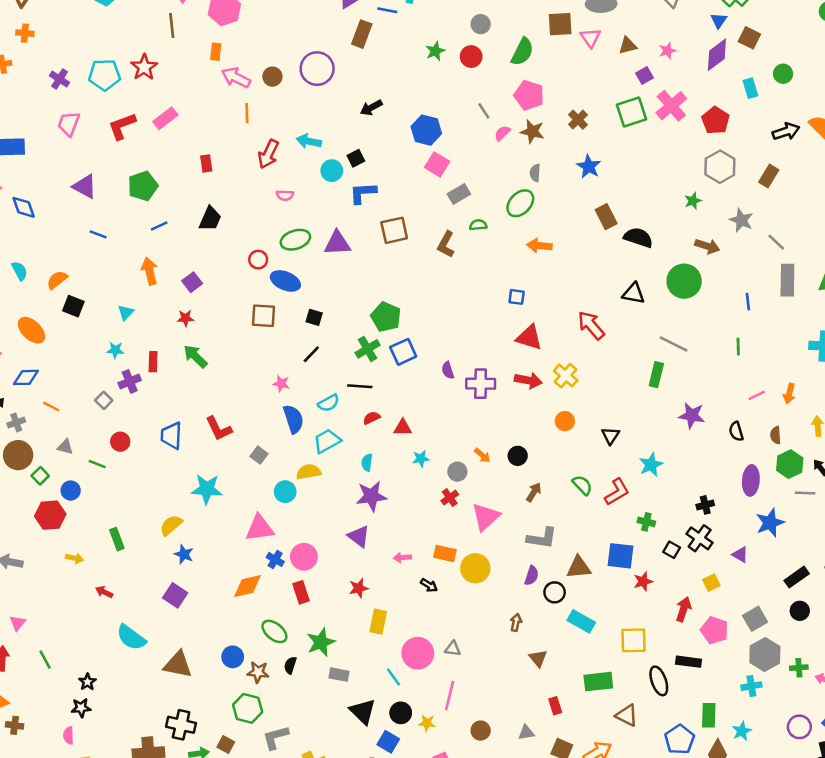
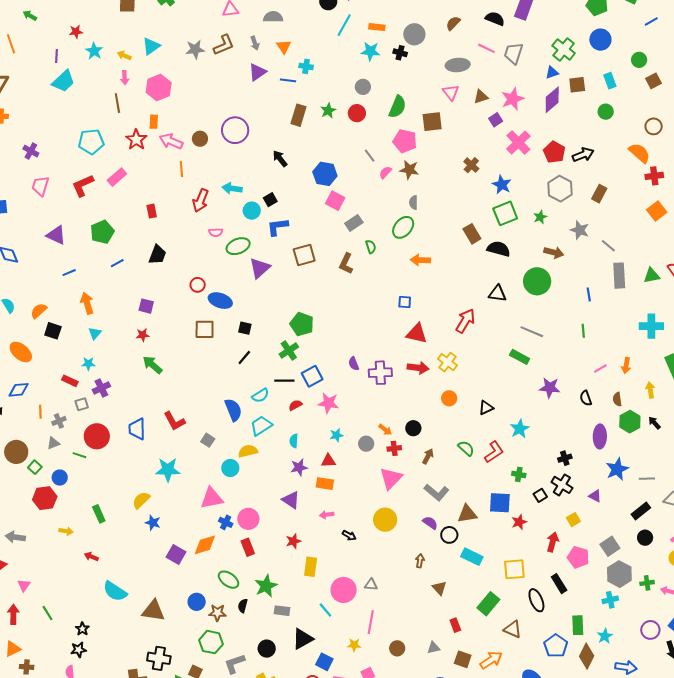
blue triangle: (719, 21) -> (552, 72), turned 40
brown square: (560, 24) -> (432, 122), moved
brown rectangle: (362, 34) -> (299, 115), moved
brown square: (749, 38) -> (577, 85), turned -30
pink star: (667, 51) -> (513, 99), size x1.6
red star: (144, 67) -> (136, 140), moved
cyan pentagon: (104, 75) -> (91, 142), moved
cyan rectangle: (750, 88) -> (610, 81), moved
black arrow: (371, 108) -> (280, 159), turned 84
green square: (632, 112) -> (505, 213), moved
brown cross: (578, 120) -> (471, 165), moved
black arrow: (786, 131) -> (583, 155), moved
blue star: (589, 167) -> (502, 185), moved
green semicircle: (478, 225) -> (371, 247), turned 80
blue line: (98, 234) -> (69, 273), turned -40
green ellipse: (295, 240) -> (238, 246), moved
purple triangle: (337, 243) -> (260, 268), turned -35
orange arrow: (150, 271) -> (87, 303), moved
purple square: (192, 282) -> (146, 306), turned -35
red arrow: (591, 325) -> (465, 321), turned 75
blue square: (403, 352) -> (312, 376), moved
red rectangle: (153, 362) -> (70, 381), moved, turned -63
green rectangle: (656, 375) -> (520, 357), turned -72
pink star: (281, 384) -> (328, 403), moved, size x1.5
gray square: (104, 400) -> (82, 404), turned 32
orange line: (51, 407) -> (40, 412), turned 64
gray cross: (16, 422) -> (59, 421), moved
red triangle: (403, 428) -> (328, 461), moved
black triangle: (610, 436) -> (486, 408), turned 35
red circle: (120, 442) -> (97, 436), size x1.6
gray triangle: (65, 447) -> (53, 443), turned -32
gray line: (805, 493) -> (647, 479), moved
purple star: (371, 496) -> (299, 467), size x0.7
red cross: (450, 498) -> (394, 448), moved, turned 32
gray L-shape: (542, 538) -> (437, 492), turned 35
black square: (672, 550) -> (540, 495), turned 32
orange rectangle: (445, 554) -> (325, 484), moved
purple semicircle: (532, 576) -> (430, 523), turned -70
purple square: (175, 595) -> (176, 554), moved
black rectangle: (689, 662) -> (559, 584), turned 54
green rectangle: (598, 682) -> (488, 604), turned -40
black triangle: (363, 711) -> (303, 639), turned 50
black circle: (401, 713) -> (267, 649), moved

